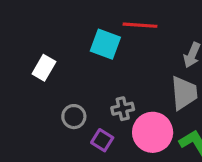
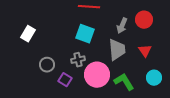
cyan square: (105, 44) -> (85, 34), moved

